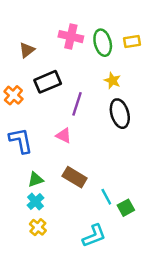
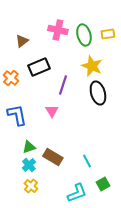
yellow star: (112, 81) -> (92, 66), size x1.5
pink triangle: (64, 136) -> (52, 111), turned 32
brown rectangle: (75, 177) -> (53, 157), moved
green square: (126, 208) -> (103, 184), moved

